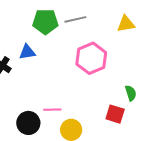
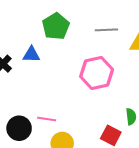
gray line: (75, 19) -> (106, 30), moved
green pentagon: (45, 22) -> (56, 26), turned 30

